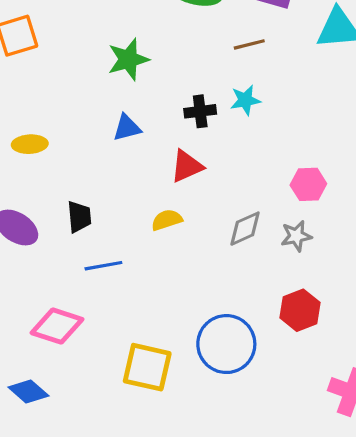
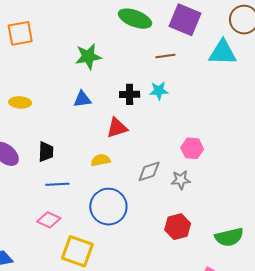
pink diamond: (57, 326) -> (49, 220), moved, size x0.7
blue circle: (226, 344) -> (108, 207), moved

